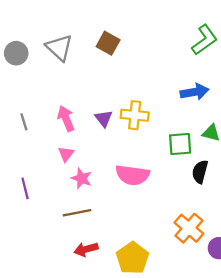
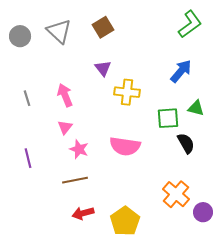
brown square: (108, 43) -> (103, 27), turned 30
blue arrow: (194, 92) -> (181, 71), turned -40
purple triangle: (104, 119) -> (103, 68), moved
black semicircle: (200, 172) -> (186, 143), turned 135

